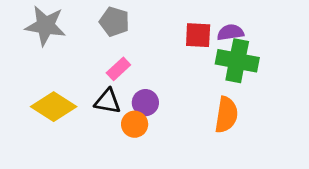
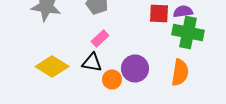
purple circle: (145, 103) -> (135, 68), moved, size x1.4

